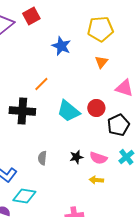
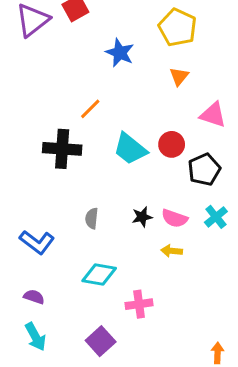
yellow pentagon: (100, 29) -> (178, 28), turned 30
cyan diamond: (24, 196) -> (99, 275), moved

